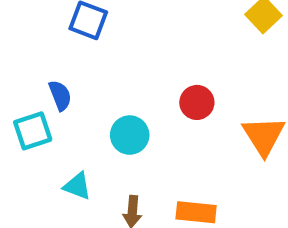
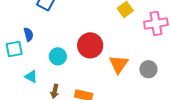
red circle: (197, 102) -> (90, 45), size x1.6

